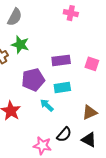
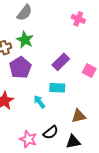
purple rectangle: (61, 60) -> (61, 62), turned -48
purple pentagon: (33, 80) -> (20, 68), moved, turned -30
black triangle: (89, 140) -> (73, 142), turned -49

